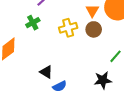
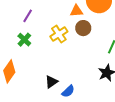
orange triangle: (92, 11) -> (76, 11), turned -48
black triangle: (46, 72) -> (51, 82), turned -48

